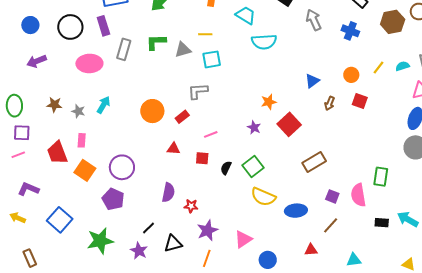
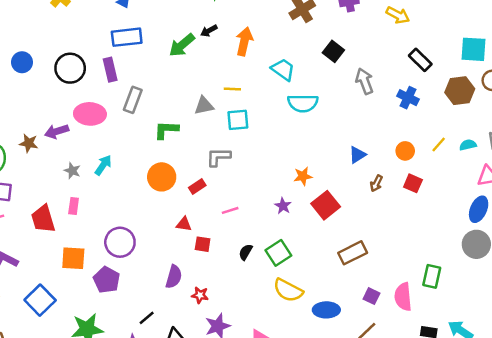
green L-shape: (156, 42) -> (166, 130), moved
purple arrow: (37, 61) -> (57, 131), moved
brown star: (54, 105) -> (29, 143), moved
red square: (202, 158) -> (203, 244), moved
orange square: (85, 170) -> (73, 258), moved, turned -35

